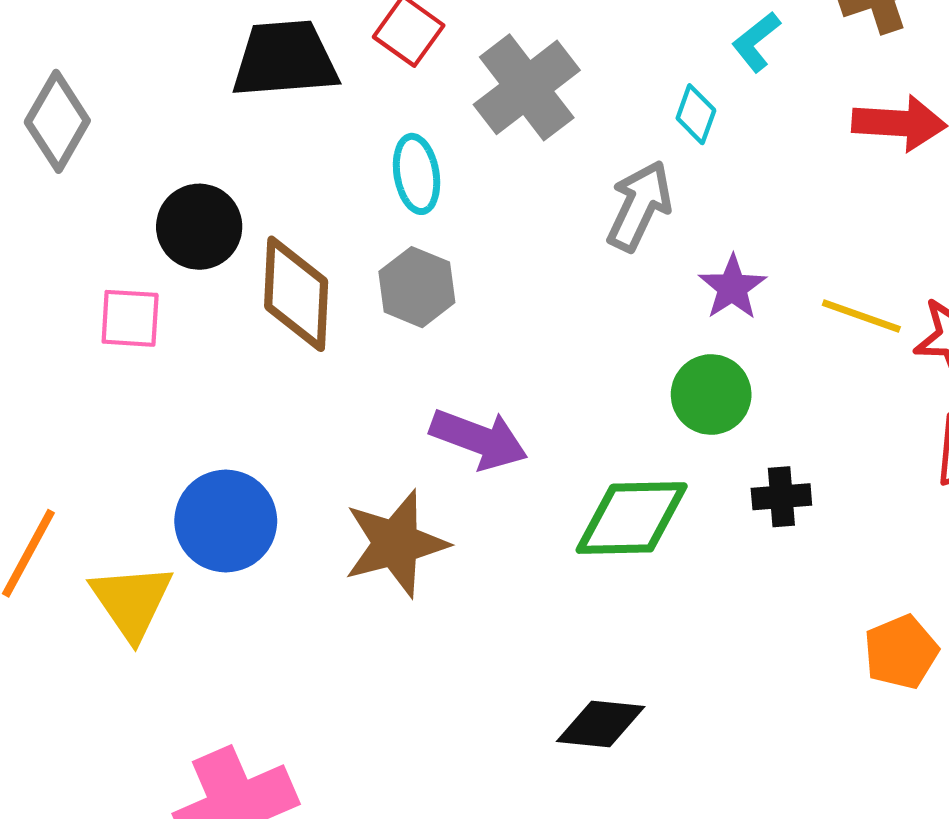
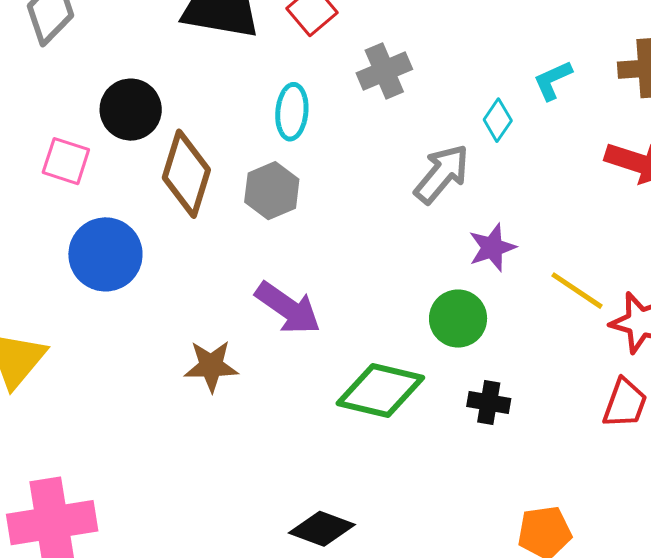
gray cross: (527, 87) -> (384, 71), size x0.7
blue circle: (226, 521) -> (105, 254), moved
brown star: (396, 544) -> (211, 366), size x0.7

